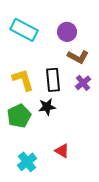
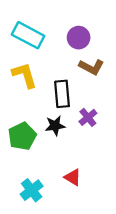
yellow L-shape: (23, 80) -> (25, 75), moved
purple cross: (83, 83) -> (88, 117), moved

